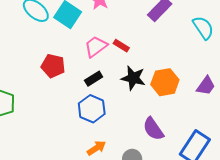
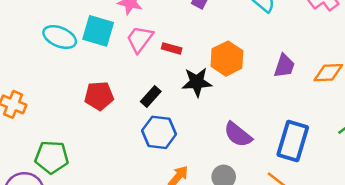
pink trapezoid: (96, 47) -> (140, 39), moved
orange hexagon: (165, 82) -> (227, 59), moved

